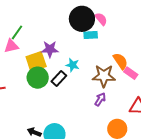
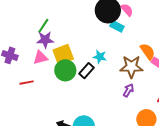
cyan rectangle: (91, 35) -> (117, 26), turned 32
pink triangle: (11, 46) -> (40, 58), moved
purple star: (50, 49) -> (45, 40), moved

